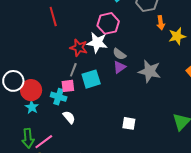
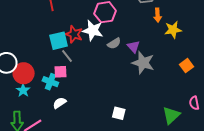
gray semicircle: (119, 54) -> (114, 43), turned -72
purple triangle: (119, 67) -> (133, 47), moved, turned -40
gray line: (73, 70) -> (67, 56), turned -64
cyan square: (91, 79) -> (59, 41), moved
white semicircle: (69, 117) -> (60, 103), turned -88

